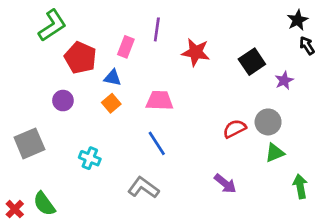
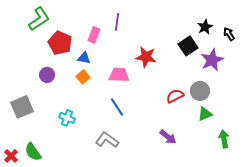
black star: (298, 20) -> (205, 27), moved
red star: (196, 52) -> (146, 57), moved
purple star: (284, 80) -> (212, 60), size x1.6

